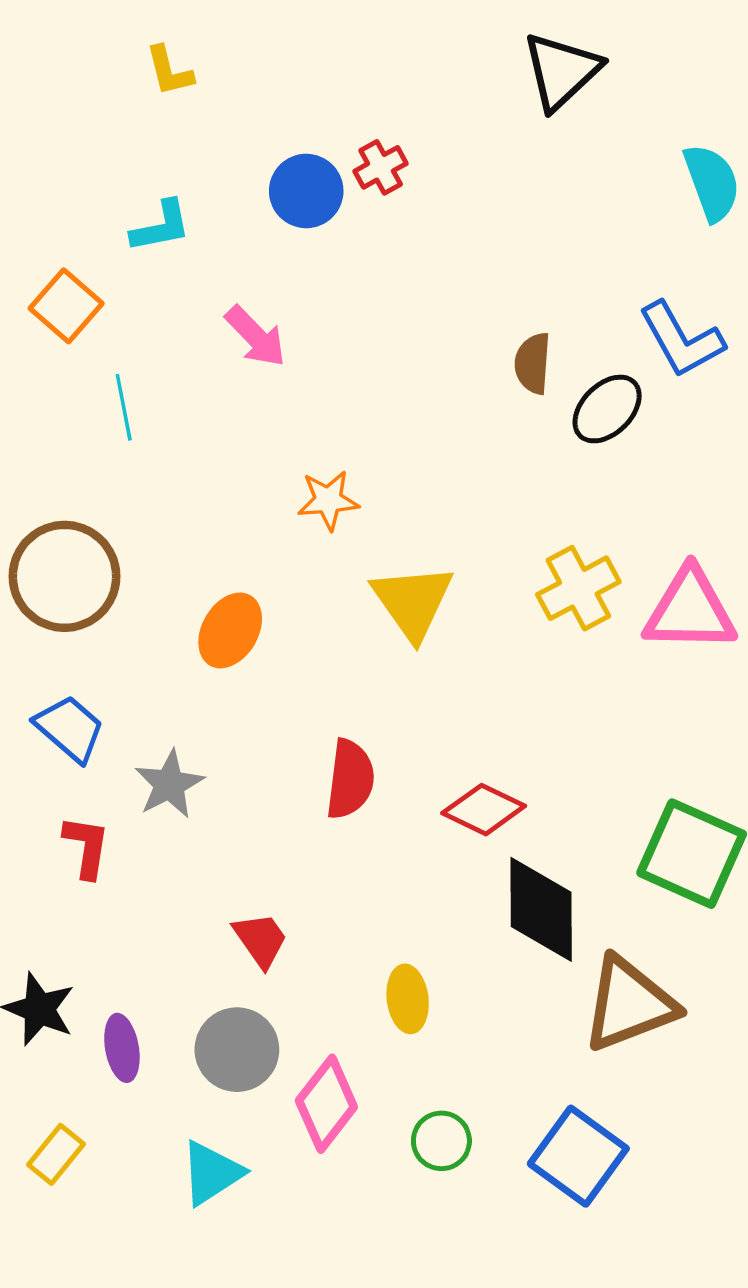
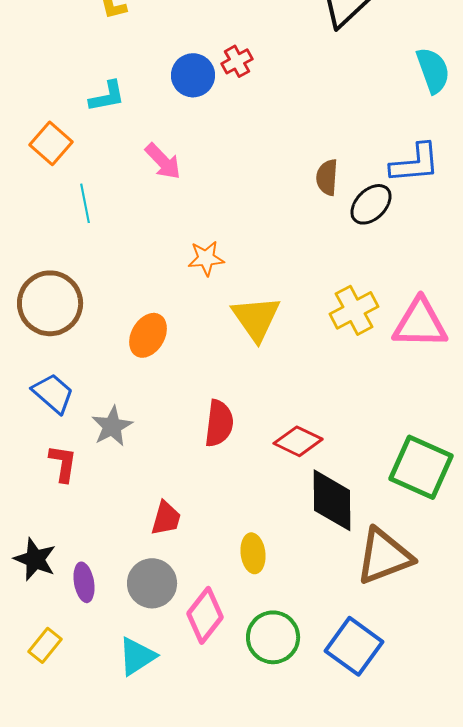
blue L-shape: (681, 340) -> (415, 163), turned -66
red trapezoid: (261, 940) -> (166, 518), turned 51
green circle: (441, 1141) -> (273, 637), size x1.5

